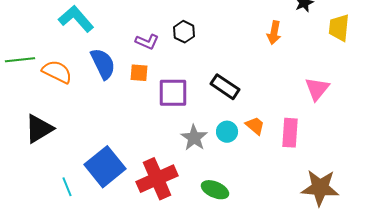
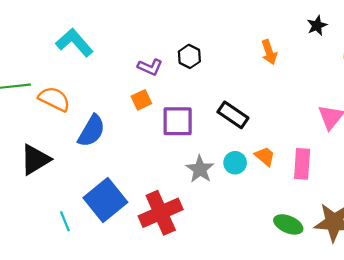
orange arrow: (274, 33) -> (269, 52), moved, turned -30
blue semicircle: (103, 64) -> (91, 131), moved, turned 56
orange square: (139, 73) -> (141, 100), turned -30
green ellipse: (215, 190) -> (288, 224), moved

